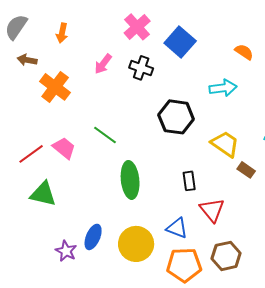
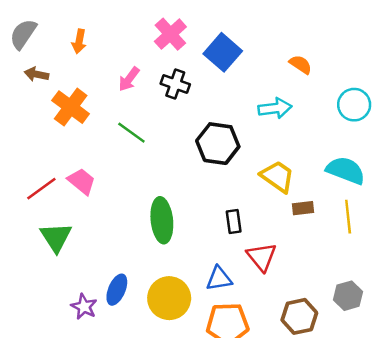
green line: (105, 135) -> (131, 133), moved
brown rectangle: (246, 170) -> (303, 208), turned -42
green triangle: (43, 194) -> (56, 237), turned 44
blue triangle: (177, 228) -> (219, 279), turned -30
brown hexagon: (226, 256) -> (299, 316), moved

